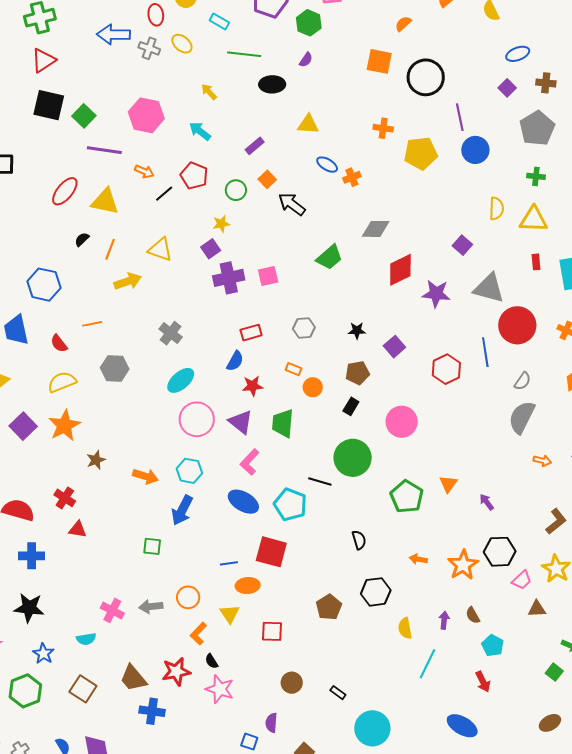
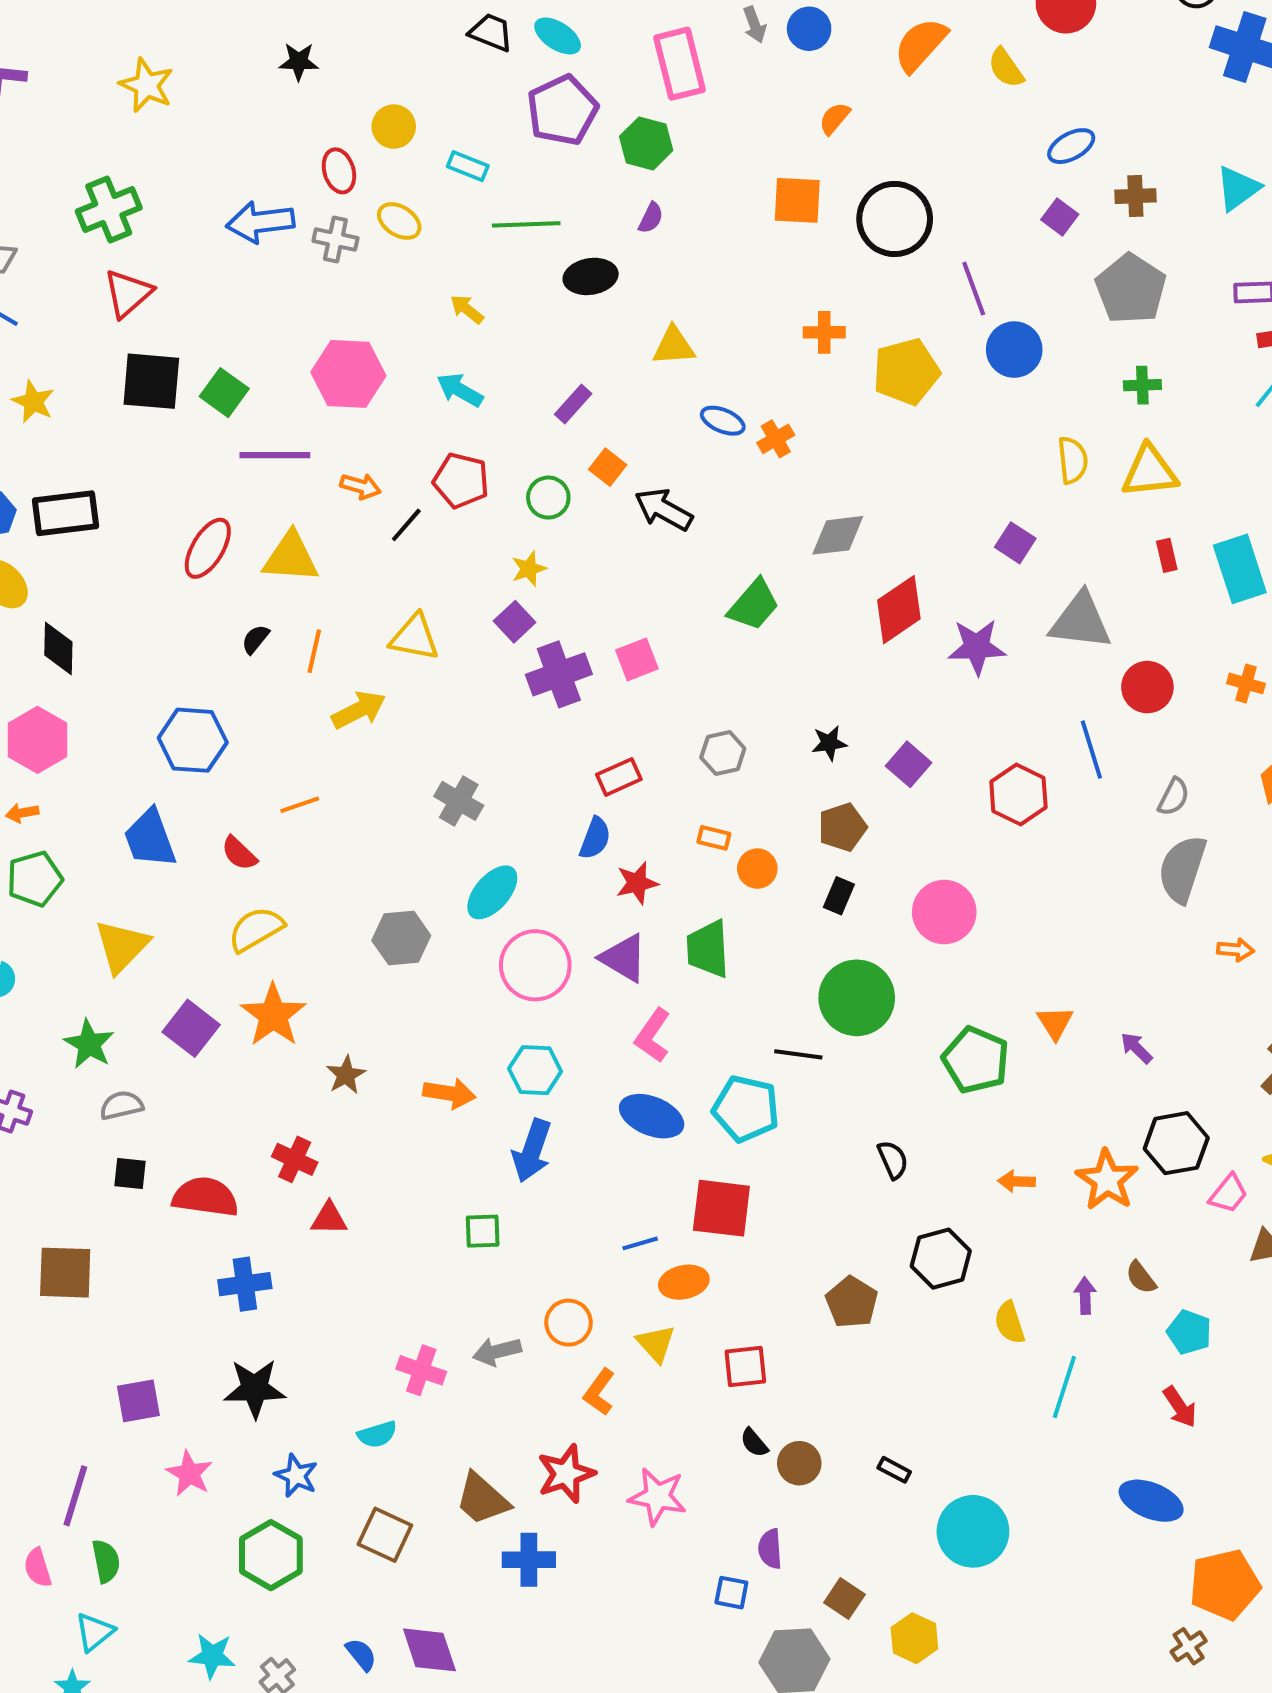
red circle: (517, 325) -> (1147, 687), size x0.7
gray hexagon: (115, 368) -> (401, 938), moved
black semicircle: (212, 661) -> (754, 1443), moved

